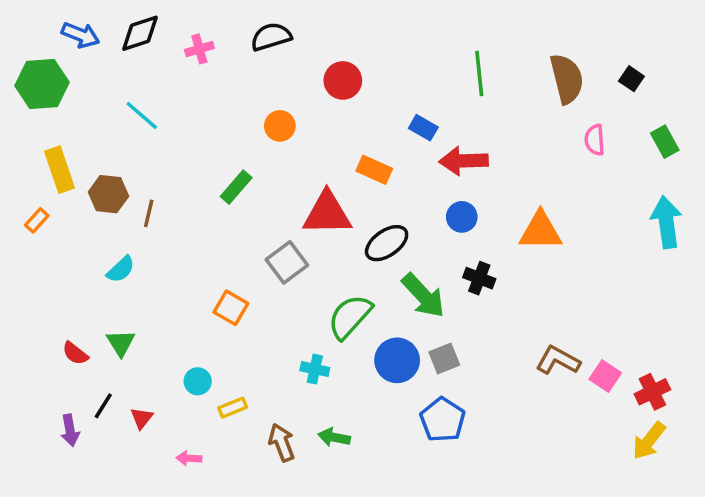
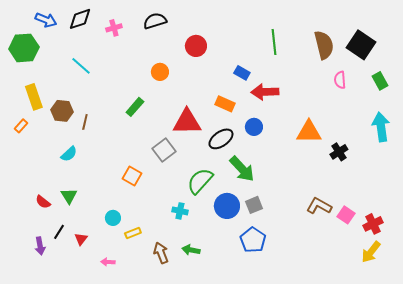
black square: (631, 79) -> (361, 45), size x2.0
orange rectangle: (374, 170) -> (225, 104), moved
blue circle: (462, 217) -> (254, 127), moved
black cross: (479, 278) -> (339, 152), moved, turned 36

